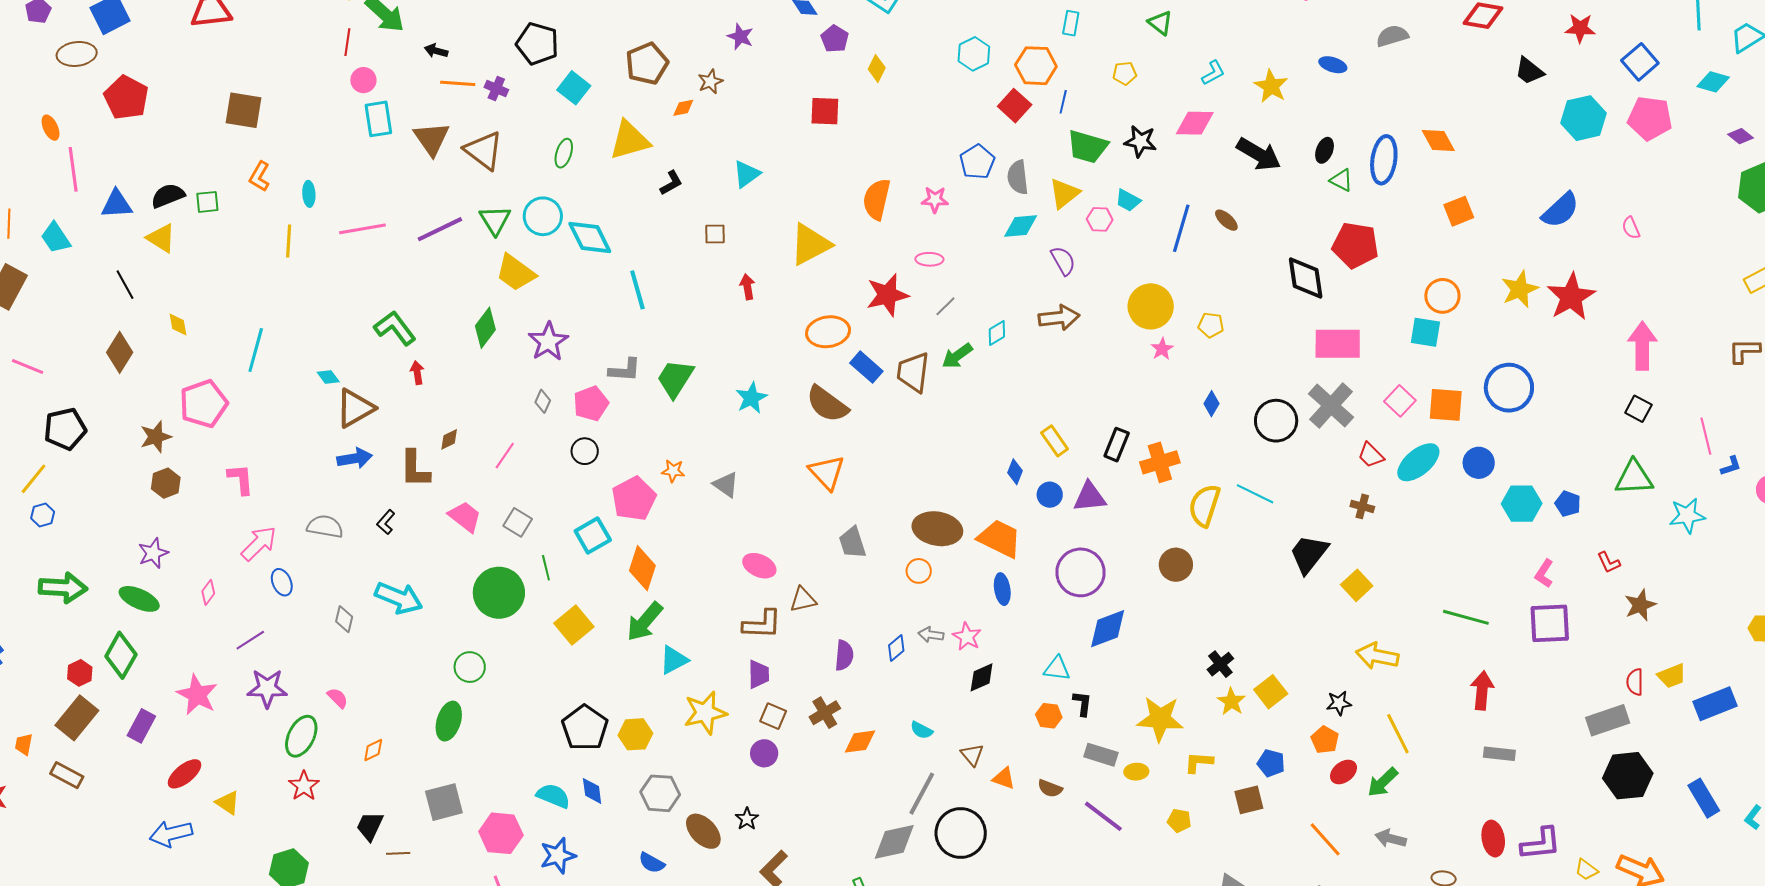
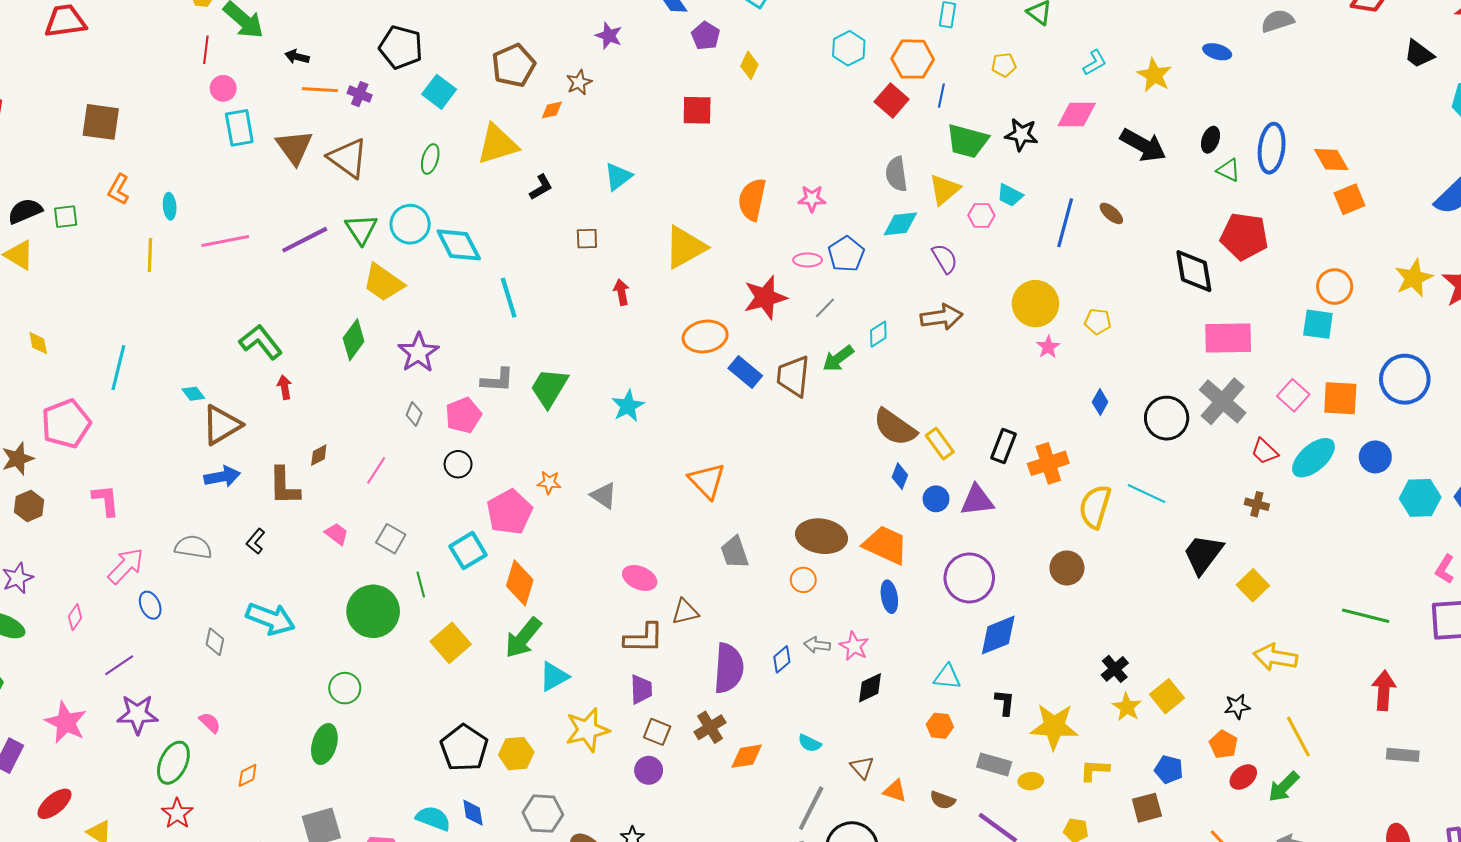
orange diamond: (1438, 141) -> (1331, 160), moved
blue pentagon: (977, 162) -> (846, 254), moved
brown semicircle: (827, 404) -> (895, 427), moved
pink trapezoid: (465, 517) -> (337, 534), size x0.7
purple semicircle: (844, 655) -> (729, 668), size x1.6
black L-shape: (1082, 703) -> (1005, 703), moved

